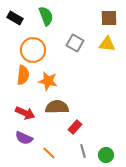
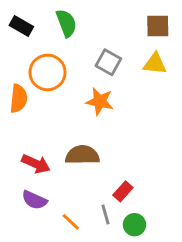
orange semicircle: (23, 75) -> (18, 99), moved
orange star: (48, 81) -> (100, 101), moved
red rectangle: (75, 127) -> (123, 191), moved
gray line: (83, 151) -> (106, 215), moved
green circle: (106, 155) -> (134, 225), moved

